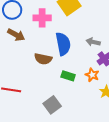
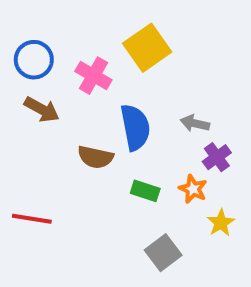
pink cross: (42, 18) -> (93, 76), turned 30
gray square: (52, 105) -> (163, 253), moved

